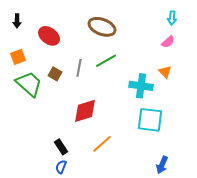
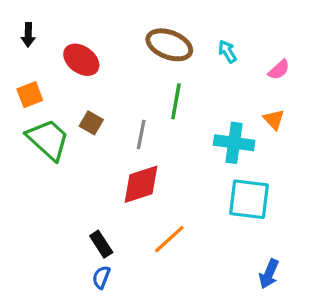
cyan arrow: (172, 18) -> (227, 51), moved, turned 144
green line: (106, 61) -> (176, 101), turned -50
gray line: (79, 68) -> (141, 134), moved

